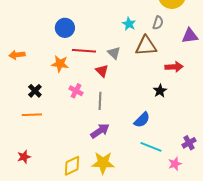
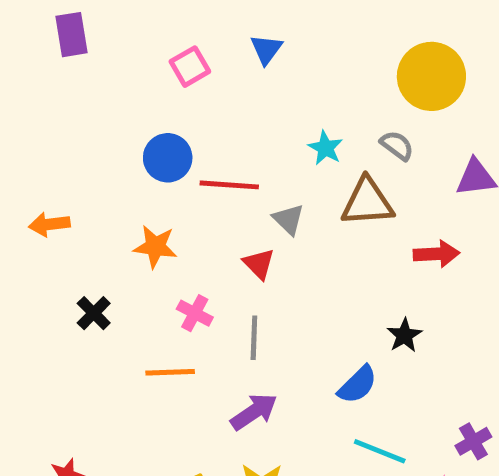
gray semicircle: (158, 23) -> (397, 145), turned -72
red line: (84, 51) -> (229, 185), moved
black star: (160, 91) -> (404, 335), moved
orange line: (32, 115) -> (170, 372), moved

